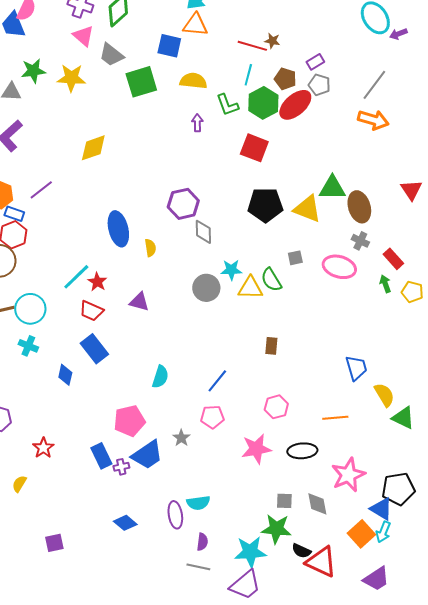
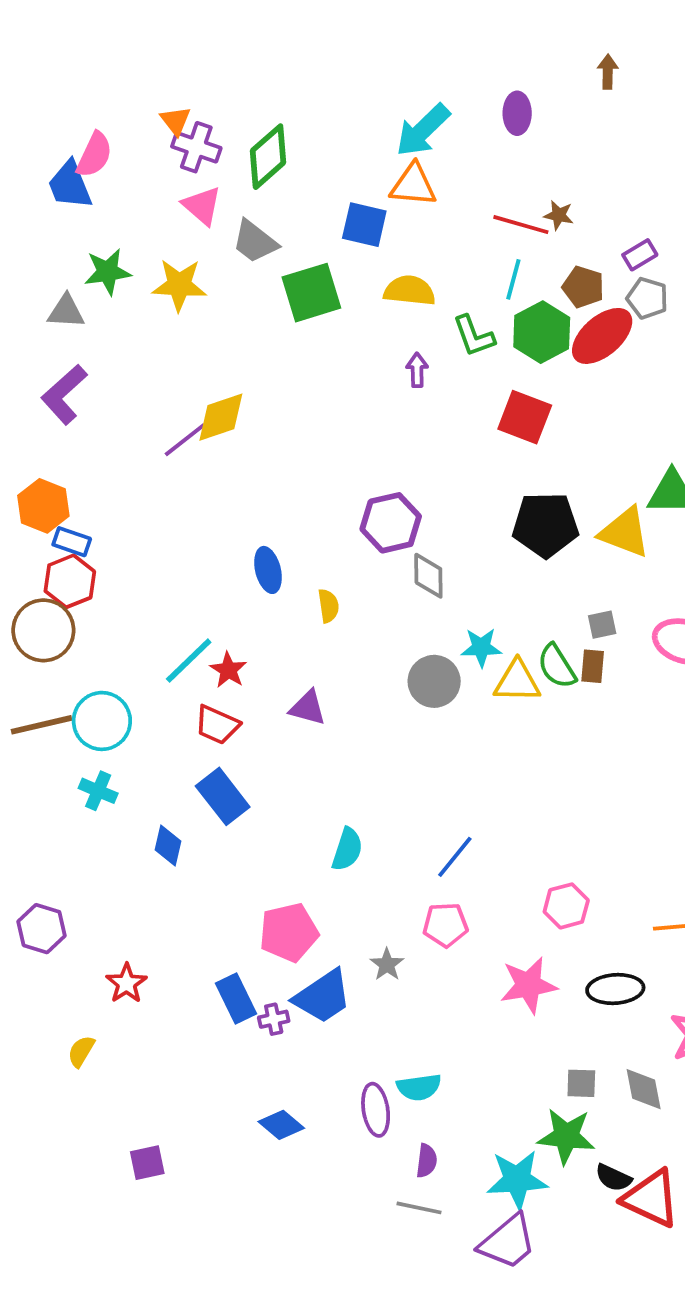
purple line: (41, 190) -> (185, 440), moved
blue ellipse: (118, 229) -> (268, 570), size x0.7
brown rectangle: (271, 346) -> (593, 666), moved

